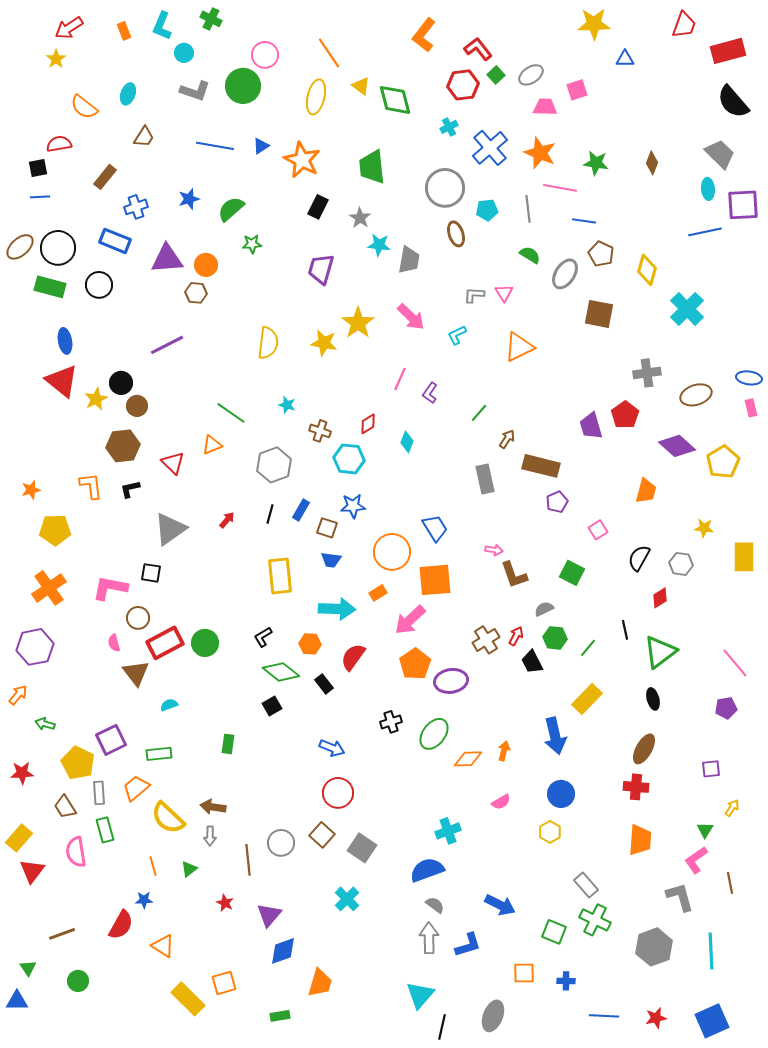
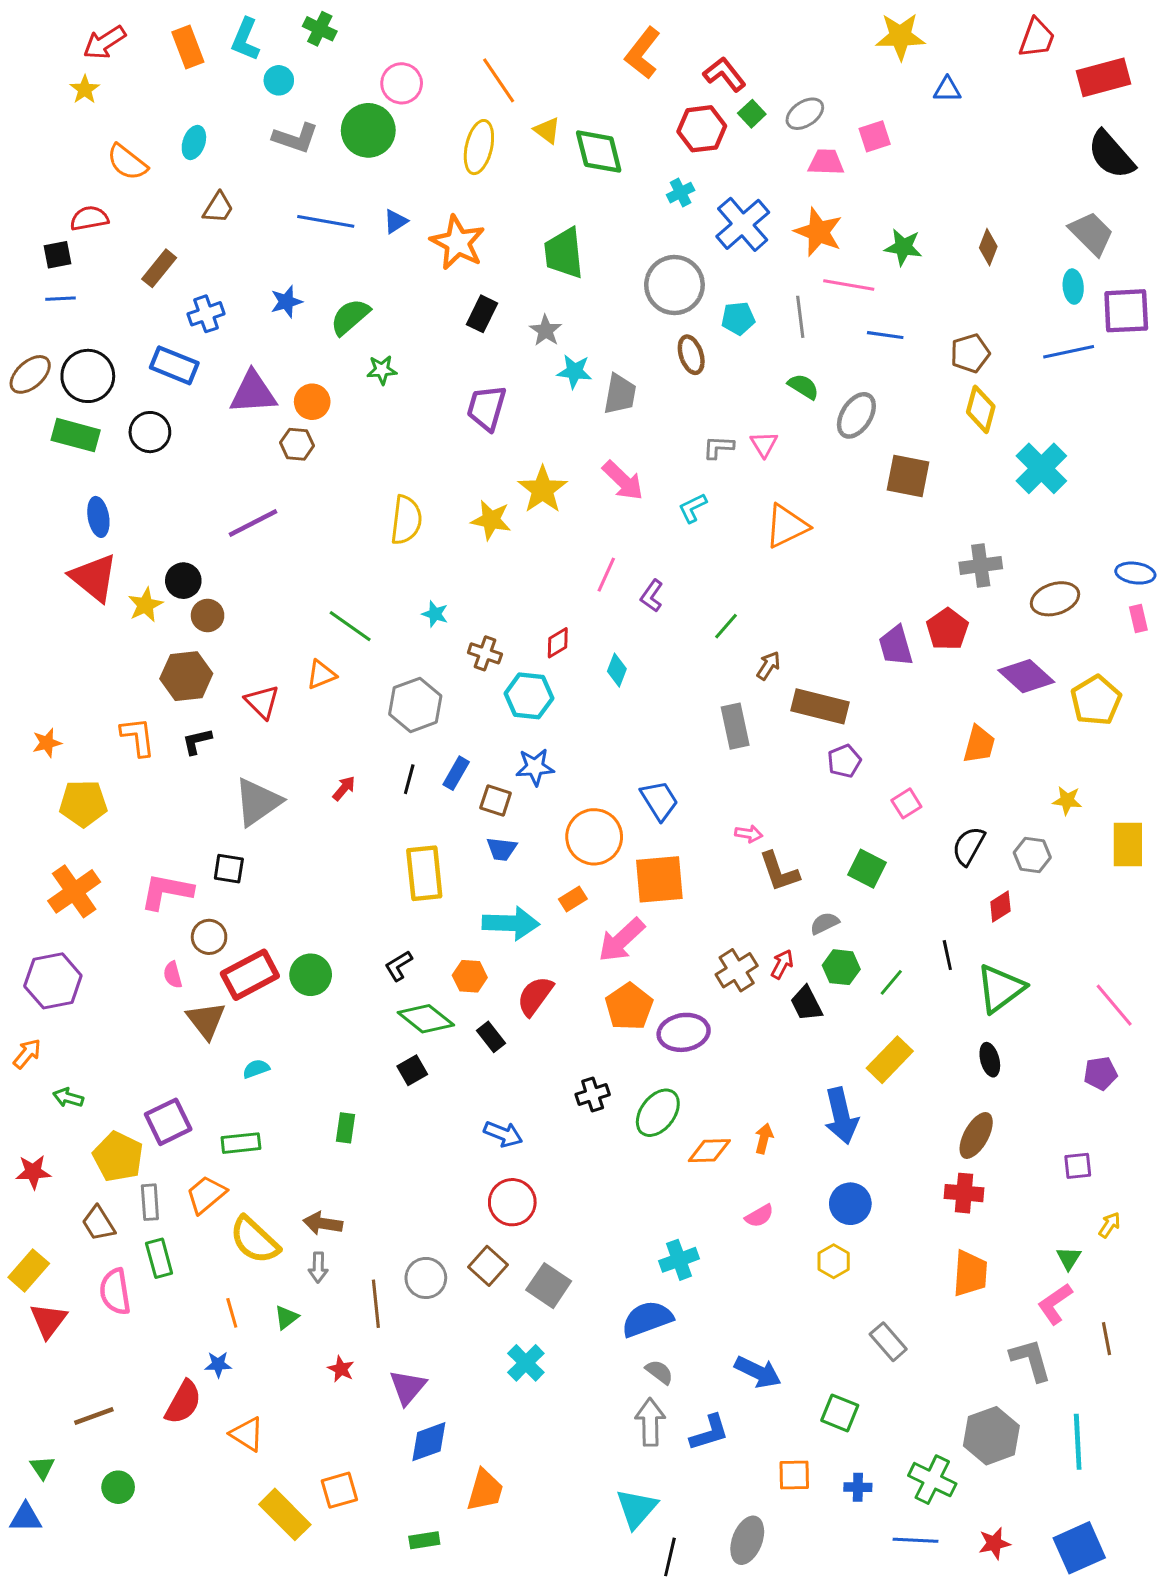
orange rectangle: (124, 31) -> (188, 47), size x1.5
brown pentagon: (601, 254) -> (970, 353), moved, turned 30
green cross: (595, 920) -> (932, 1480), moved

